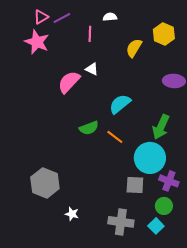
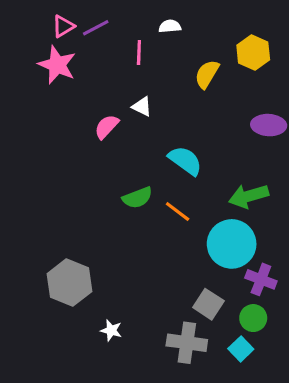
pink semicircle: (69, 82) -> (107, 127), size x0.7
cyan semicircle: (120, 104) -> (185, 161), turned 75
green arrow: (161, 127) -> (249, 196), turned 50
gray square: (135, 185) -> (208, 304), moved, turned 30

